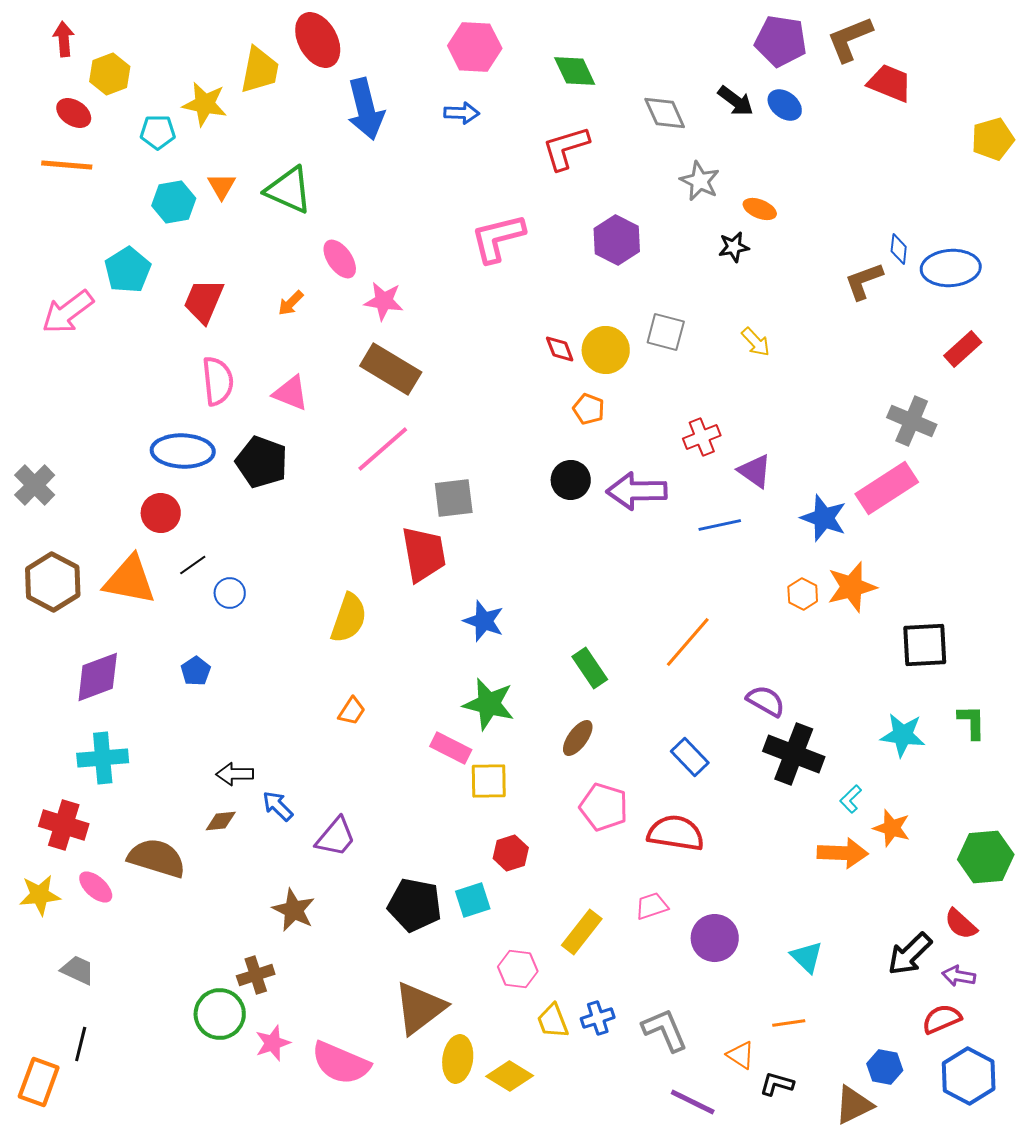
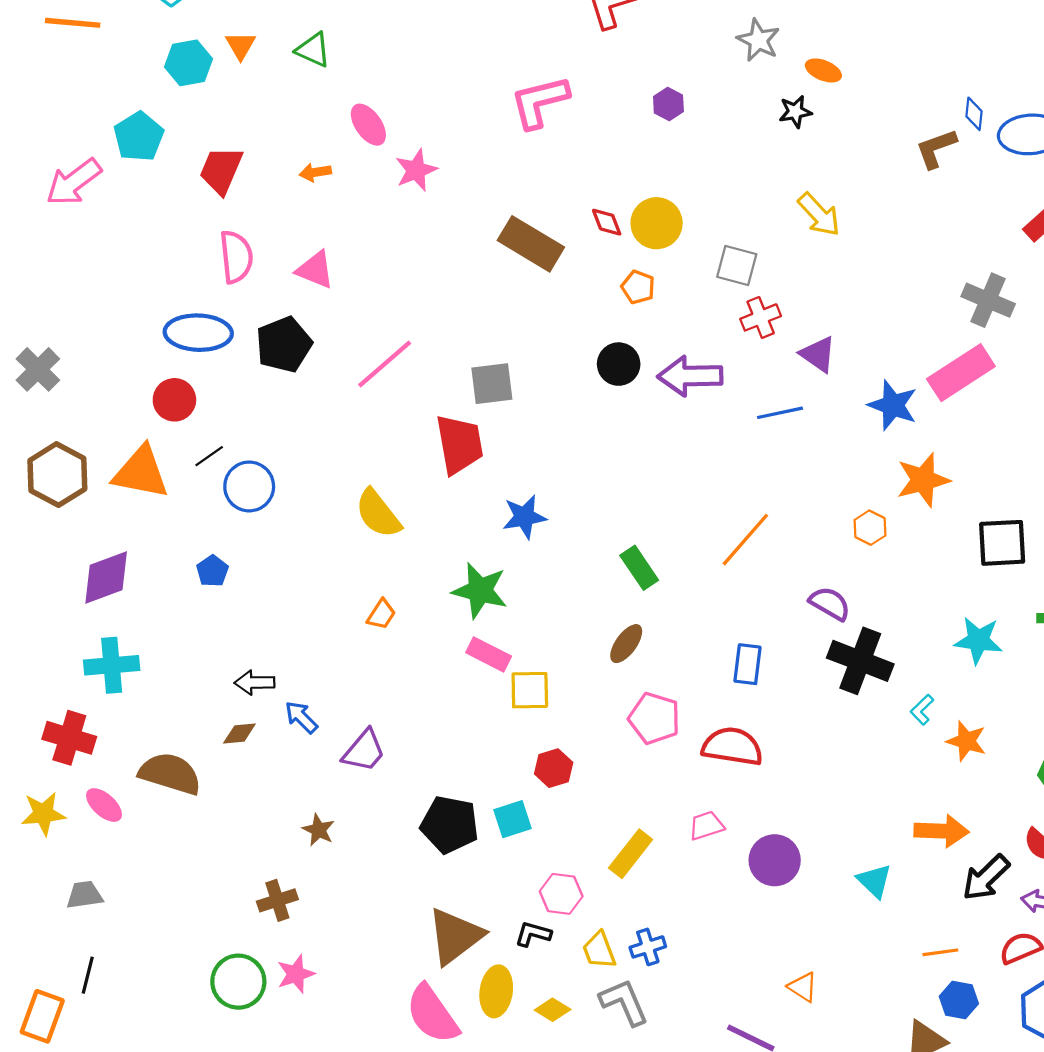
green triangle: (289, 190) -> (313, 50), size x0.7
purple hexagon: (617, 240) -> (668, 104), size x0.6
pink star: (384, 301) -> (416, 170), turned -30
orange arrow: (291, 303) -> (315, 172), turned 36
gray square: (666, 332) -> (737, 265), moved
yellow arrow: (756, 342) -> (819, 215), size x1.4
brown rectangle: (391, 369) -> (531, 244), moved
pink line: (383, 449) -> (385, 364), moved
black pentagon: (262, 462) -> (284, 345), turned 30
blue circle: (230, 593) -> (249, 486), size x1.5
orange hexagon: (803, 594) -> (870, 528), moved
yellow semicircle: (349, 618) -> (378, 514), turned 123
blue star: (484, 621) -> (524, 517), turned -30
green star: (489, 704) -> (480, 590), moved
blue rectangle: (690, 757) -> (748, 664), turned 51
orange arrow: (843, 853) -> (941, 831), moved
brown star: (294, 910) -> (319, 830), size x0.7
gray trapezoid: (78, 970) -> (85, 895), turned -33
green circle: (220, 1014) -> (238, 982), moved
orange line: (789, 1023) -> (940, 952), moved
gray L-shape: (665, 1030) -> (624, 1002), moved
pink semicircle: (341, 1063) -> (432, 1014), moved, turned 32
yellow diamond: (510, 1076) -> (553, 1010), size x0.7
black L-shape: (777, 1084) -> (533, 934), moved

